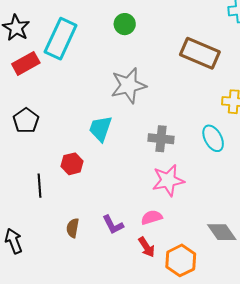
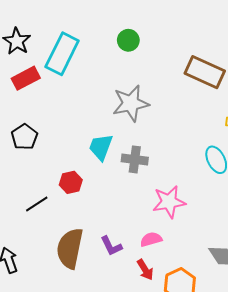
gray cross: (161, 139) -> (135, 159), moved
black line: (39, 186) -> (37, 204), turned 60
brown semicircle: (73, 228) -> (70, 248), size x2.0

